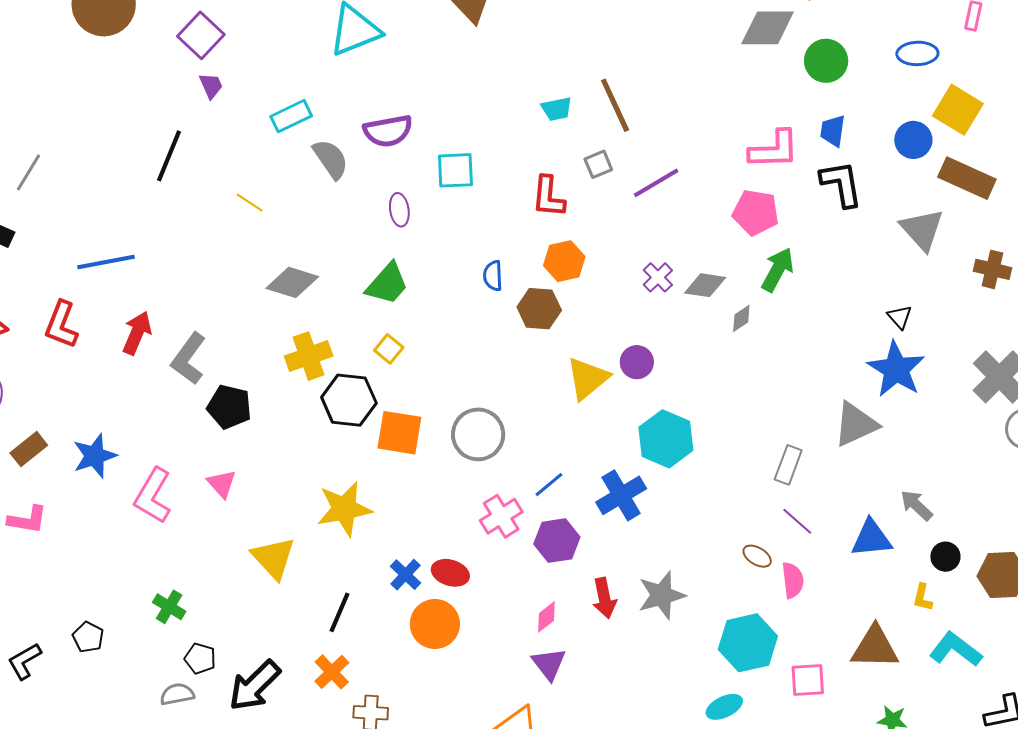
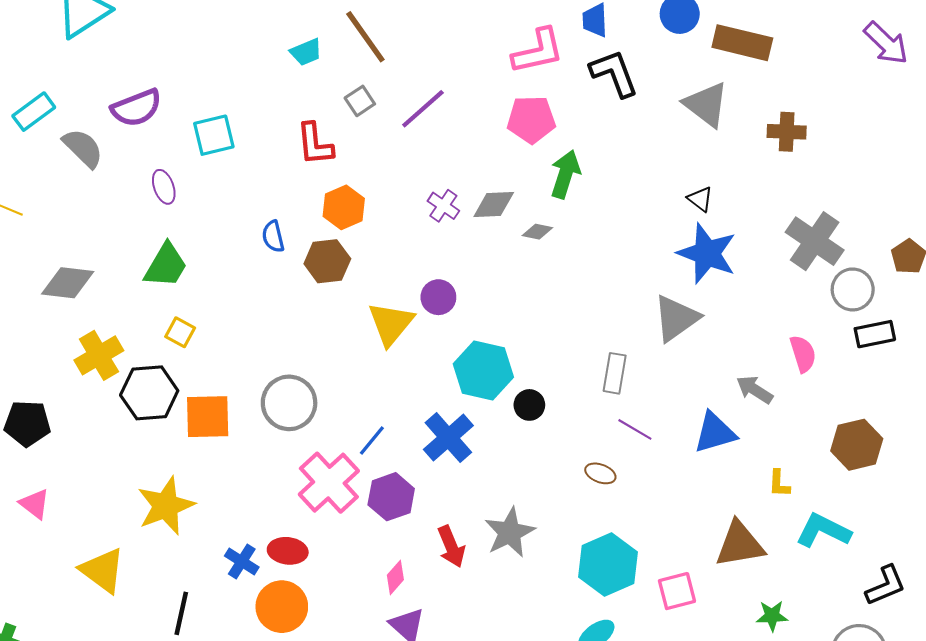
gray diamond: (741, 318) -> (537, 232), turned 56
pink cross: (501, 516) -> (329, 483), size x1.4
black circle: (945, 557) -> (529, 405), moved
pink semicircle: (793, 580) -> (803, 354), moved

